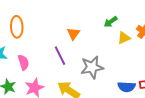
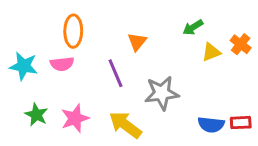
orange ellipse: (17, 27) -> (73, 31), moved
pink semicircle: (23, 62) -> (62, 64), moved, turned 98

